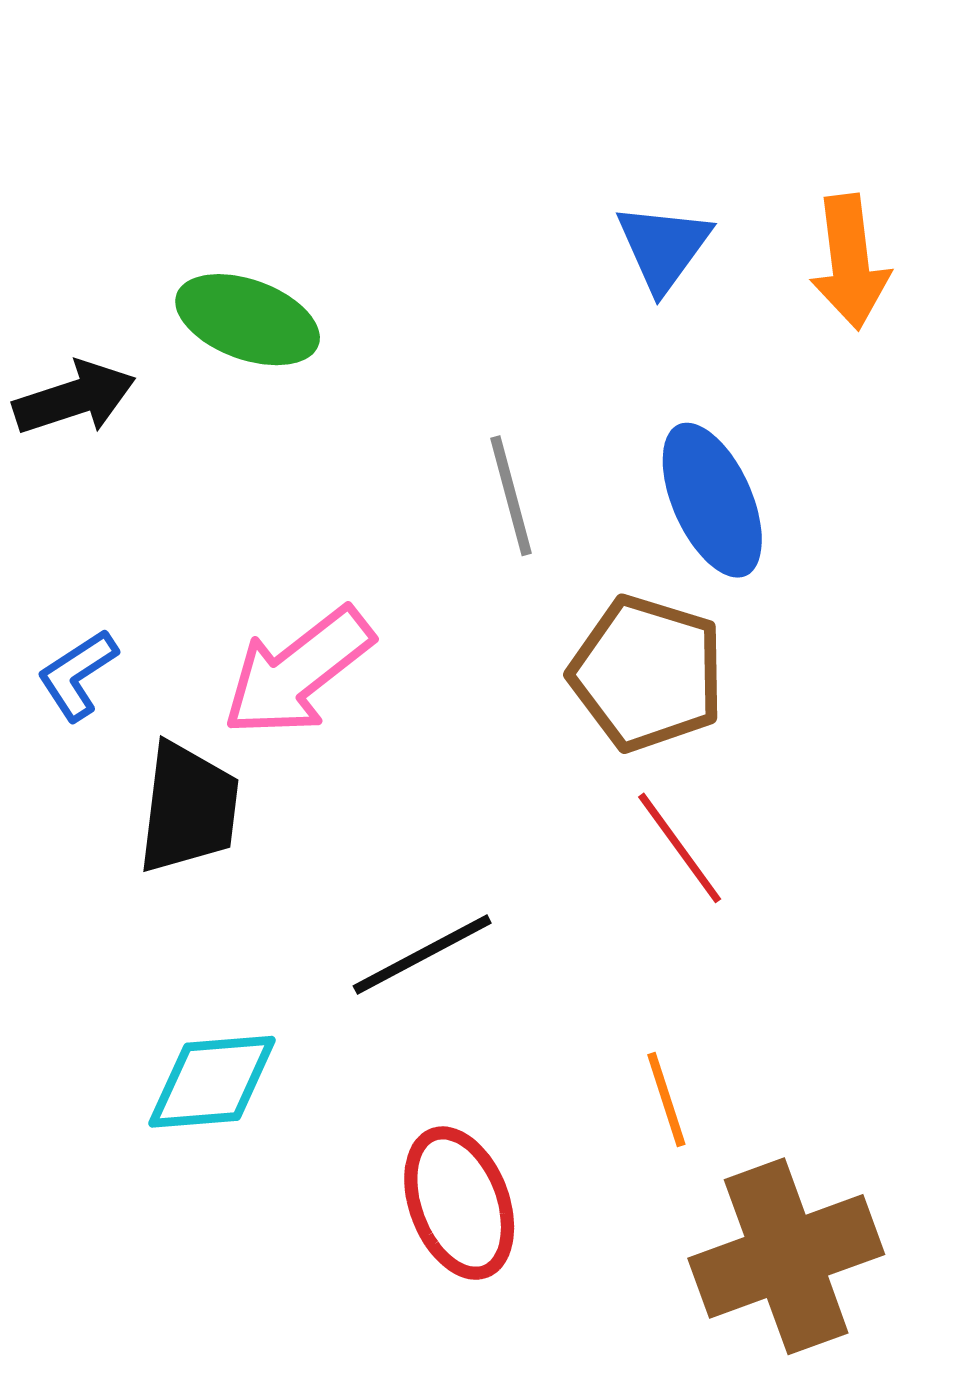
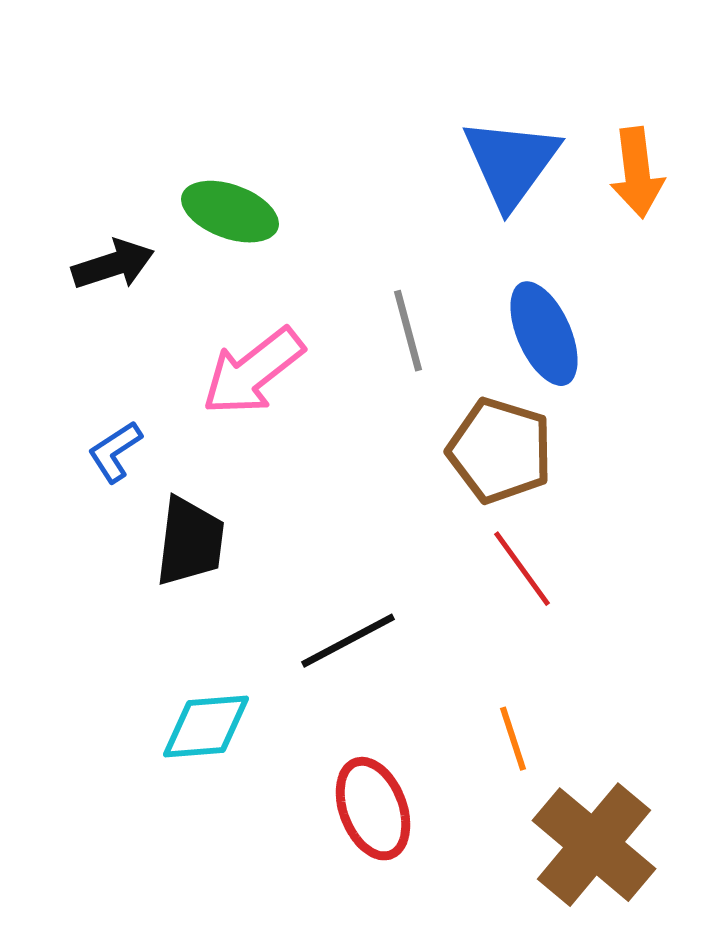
blue triangle: (663, 247) -> (511, 163), size x1.5
pink arrow: (298, 672) -> (253, 372), moved
brown cross: (786, 1256) -> (594, 845), turned -30

